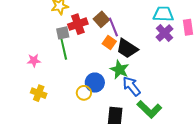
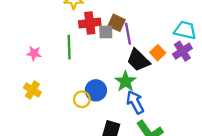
brown square: (101, 19) -> (117, 23), turned -35
gray square: (63, 33) -> (106, 32), moved
orange square: (109, 43) -> (158, 53), moved

